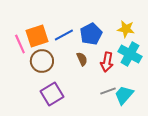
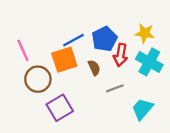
orange square: (37, 36) -> (64, 60), moved
brown circle: (42, 61) -> (38, 79), moved
red arrow: (107, 62) -> (121, 55), moved
gray line: (108, 91) -> (115, 88), moved

